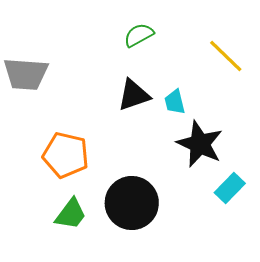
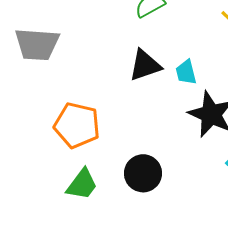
black circle: (132, 203) -> (143, 173), size x0.7

